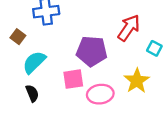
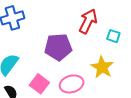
pink square: (73, 79) -> (39, 84), moved, turned -36

